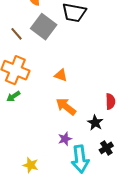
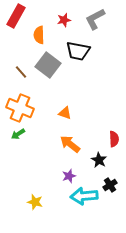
cyan arrow: (80, 159) -> (84, 196), turned 92

